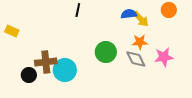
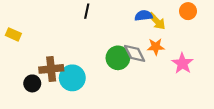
pink star: (164, 57) -> (182, 63), turned -30
gray diamond: (136, 59) -> (135, 53), moved

